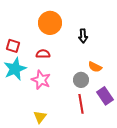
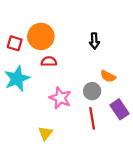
orange circle: (50, 23) -> (41, 36), moved
red square: (13, 46) -> (15, 43), moved
pink star: (41, 80) -> (60, 98), moved

